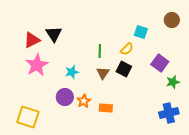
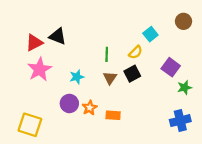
cyan square: (141, 32) -> (150, 34), turned 32
black triangle: (54, 34) -> (58, 36), turned -36
black square: (124, 69) -> (132, 74), turned 35

